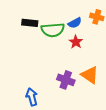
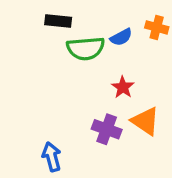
black rectangle: (30, 23) -> (58, 21), moved
red star: (76, 42) -> (123, 87), moved

